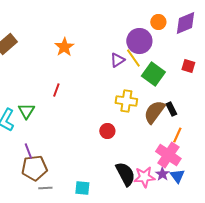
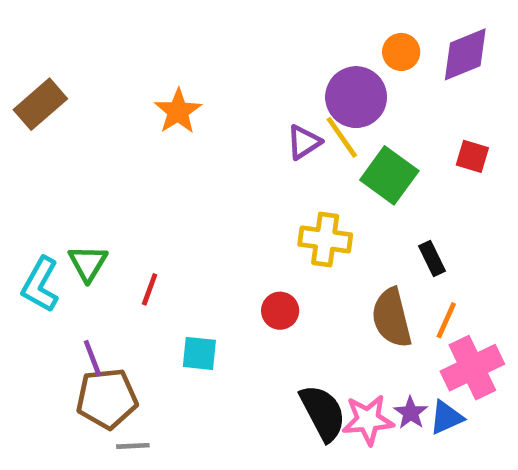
red line: (56, 90) -> (150, 289), moved
brown semicircle: (154, 112) -> (392, 318), moved, turned -50
pink cross: (168, 155) -> (472, 368), moved, turned 30
blue triangle: (177, 176) -> (446, 418), turned 42
cyan square: (82, 188) -> (199, 353), moved

